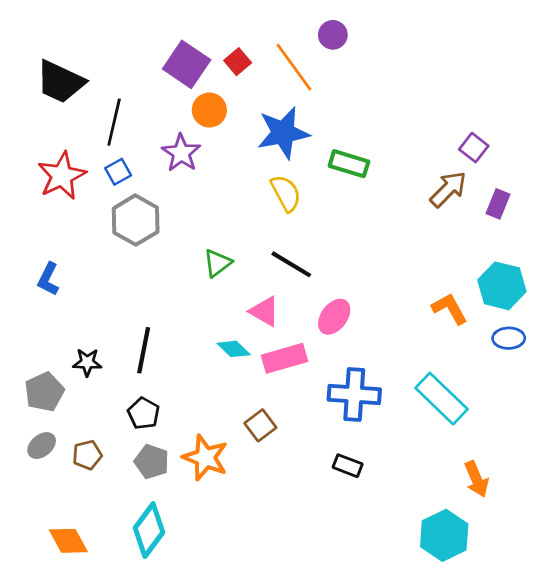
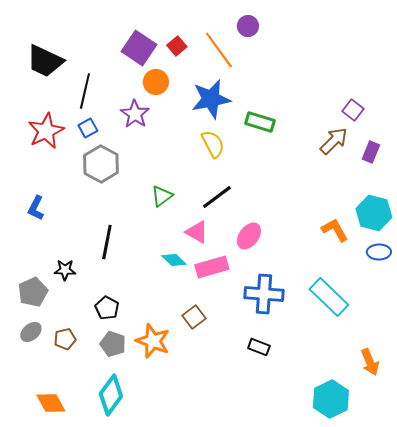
black line: (291, 264) -> (217, 197), turned -68
black line: (144, 350) -> (107, 242), moved
orange arrow: (476, 479) -> (370, 362), moved

